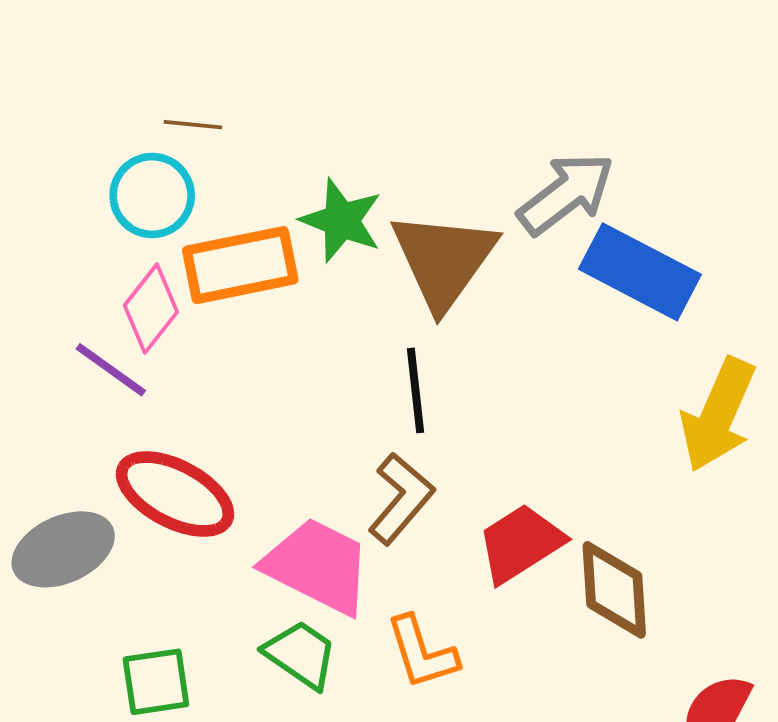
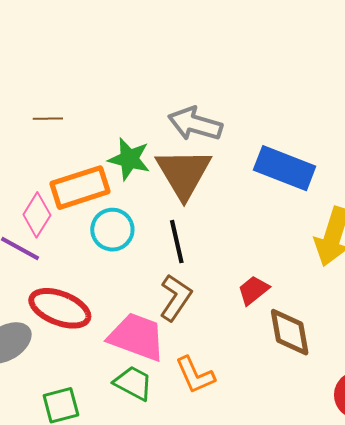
gray arrow: (566, 194) -> (195, 124), moved, turned -120
cyan circle: (152, 195) -> (112, 230), moved
red trapezoid: (520, 543) -> (253, 290), moved, size x0.7

